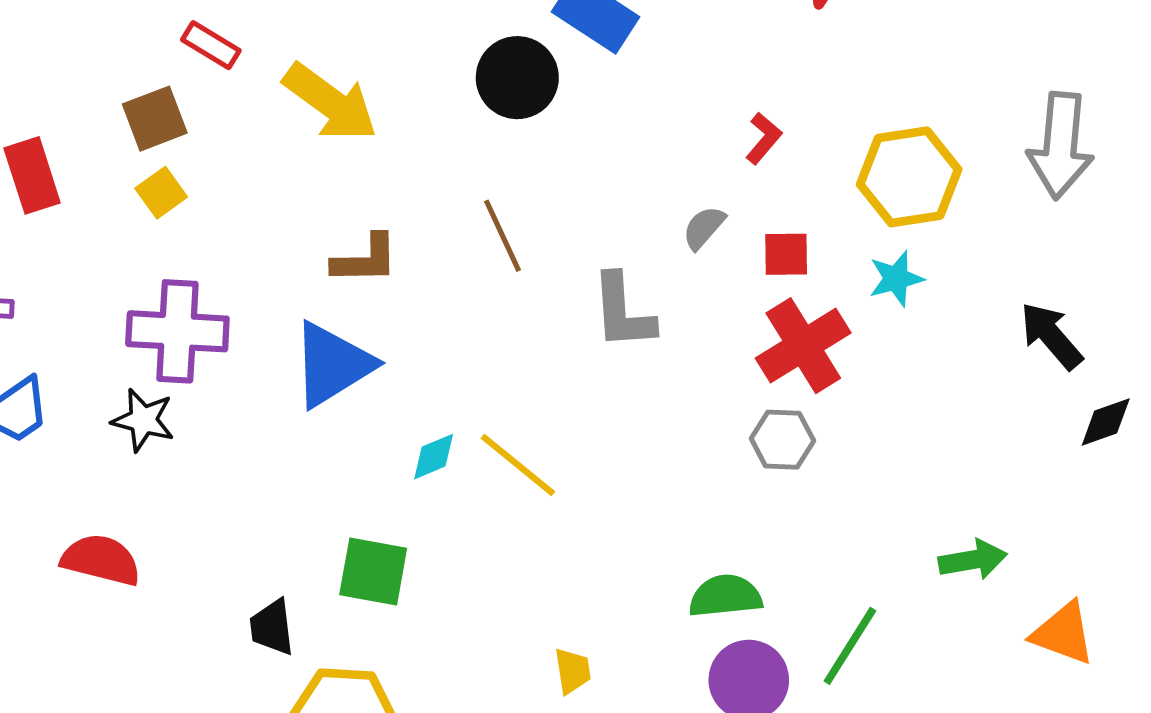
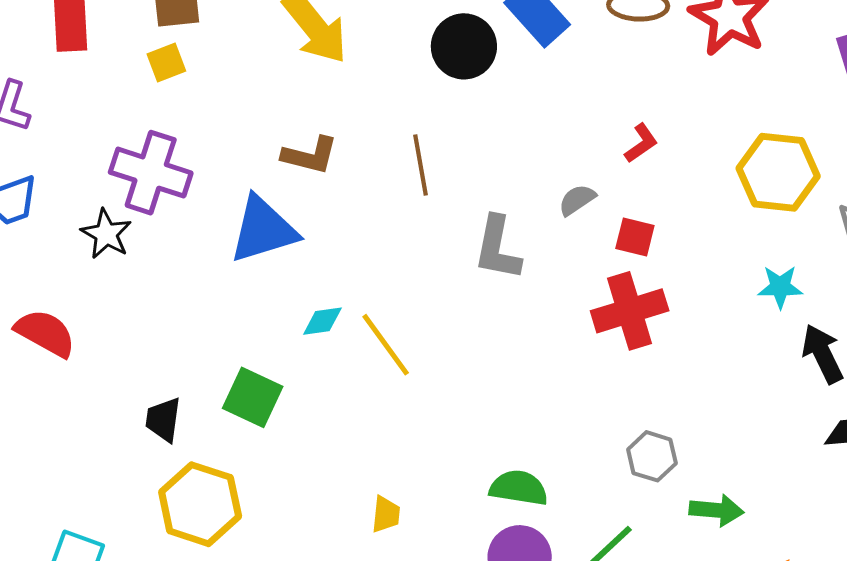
yellow hexagon: (909, 177) -> (778, 172), moved
cyan star: (896, 279) -> (780, 287), moved
gray hexagon: (782, 440) -> (652, 456), moved

